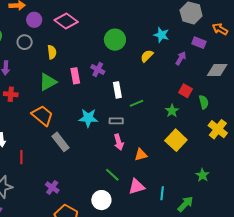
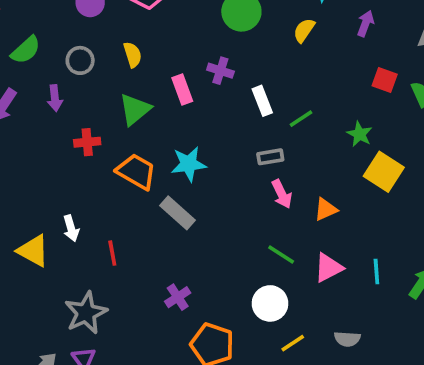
gray circle: (25, 42) -> (80, 60), moved
red cross: (11, 94) -> (87, 142), moved
green star: (172, 111) -> (359, 134), moved
cyan star: (88, 118) -> (189, 164), moved
purple cross: (52, 187) -> (178, 297), turned 32

